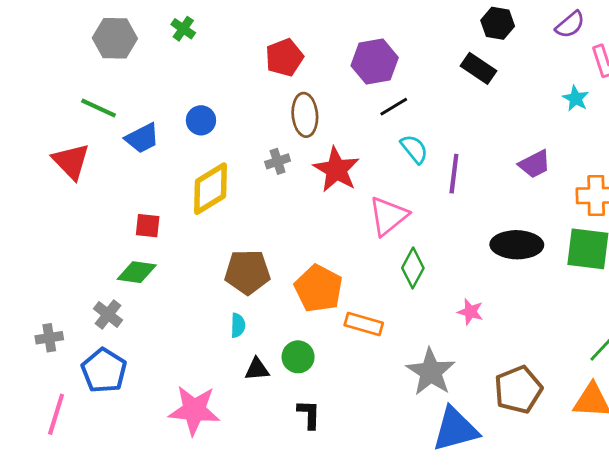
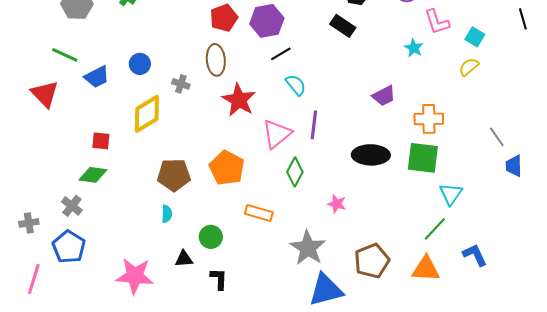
red pentagon: (284, 57) -> (224, 18), moved
gray cross: (278, 161) -> (181, 84), moved, turned 36
purple line: (454, 174) -> (314, 125), moved
orange pentagon: (319, 288) -> (227, 168), moved
black triangle: (257, 369) -> (184, 259), moved

